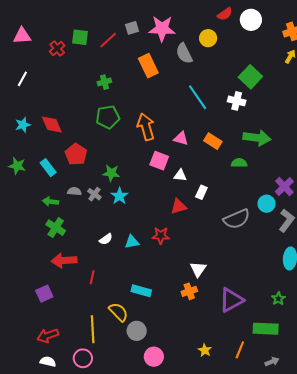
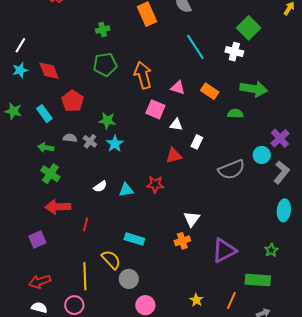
white line: (22, 79) -> (20, 45), moved

